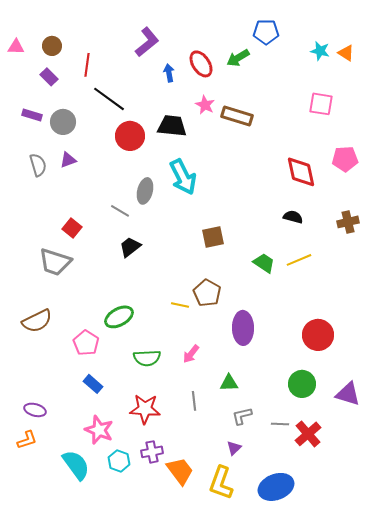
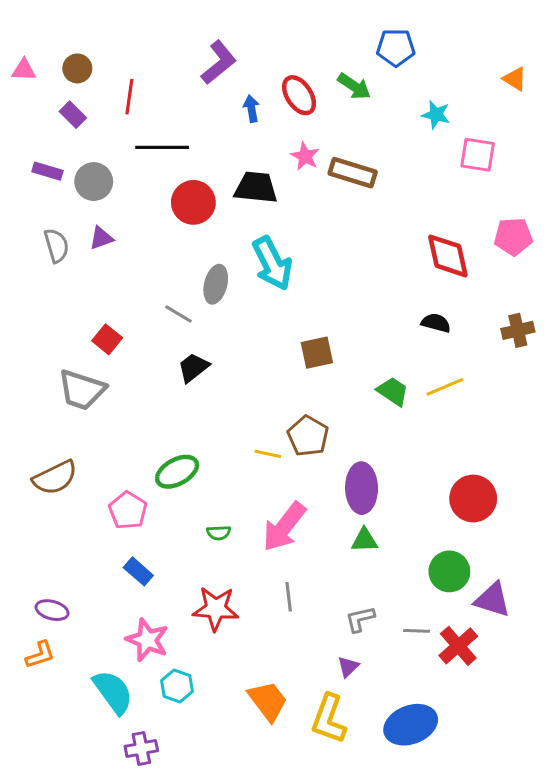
cyan star: (320, 51) -> (436, 115), moved
green arrow: (238, 58) -> (354, 86), turned -115
black line: (109, 99) -> (162, 147), turned -36
pink arrow: (191, 354) -> (284, 527), size x1.8
green semicircle: (147, 358) -> (219, 533), size x0.6
green triangle: (229, 383) -> (365, 540), moved
purple triangle: (348, 394) -> (492, 600), moved
purple cross: (152, 452) -> (141, 749), moved

